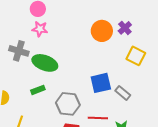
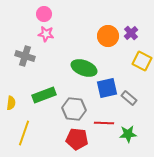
green ellipse: (45, 63) -> (84, 68), moved
green rectangle: (38, 90) -> (44, 95), size x1.6

